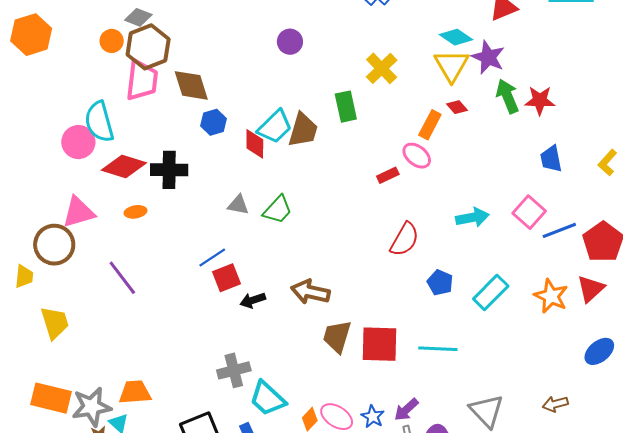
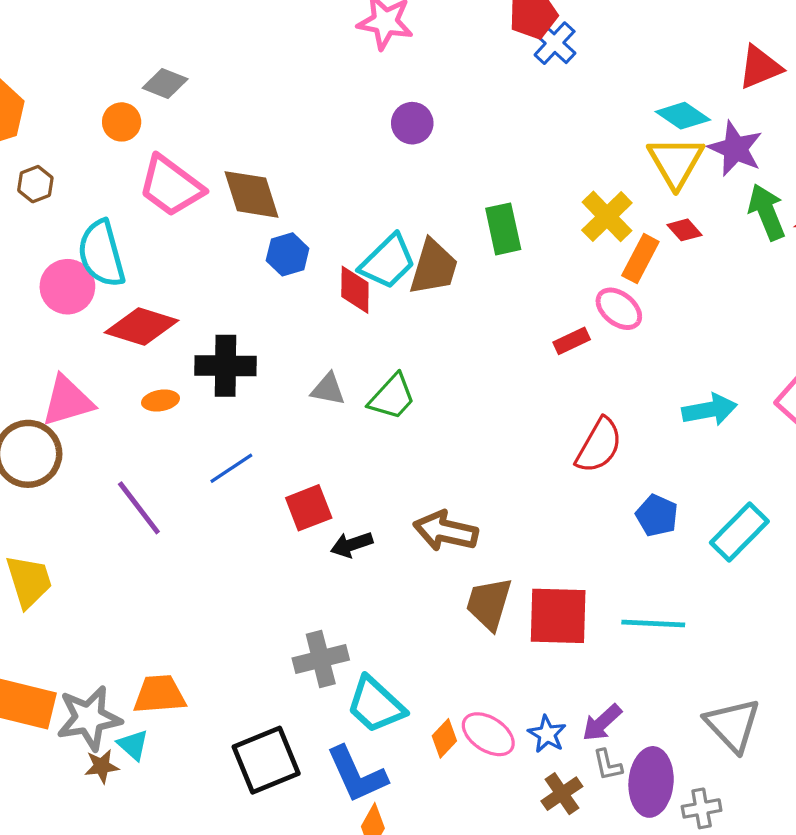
brown hexagon: (148, 47) -> (35, 184), moved, size x0.5
yellow cross: (382, 68) -> (607, 216), moved
pink trapezoid: (142, 80) -> (171, 186), turned 120
black cross: (169, 170) -> (225, 366), moved
blue line: (212, 258) -> (231, 468), moved

